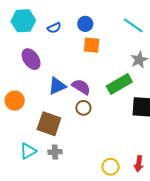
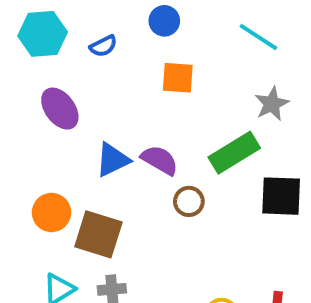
blue circle: (85, 24) -> (164, 21), moved
orange circle: (15, 101) -> (51, 213), moved
brown circle: (83, 108) -> (189, 201), moved

